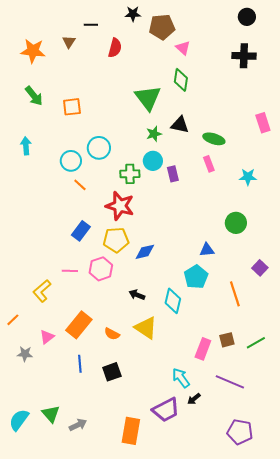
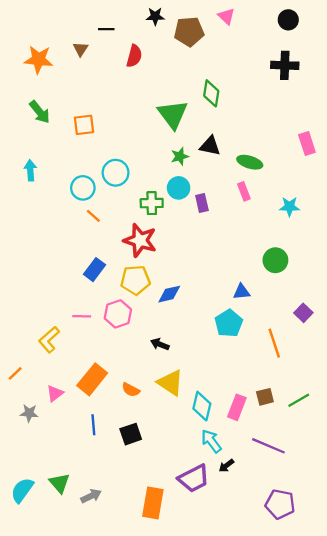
pink triangle: (183, 48) -> (226, 16), moved
cyan diamond: (173, 301) -> (202, 406), moved

